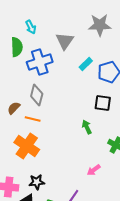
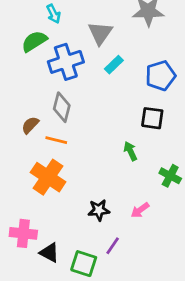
green semicircle: (17, 47) -> (34, 41), turned -120
cyan rectangle: (86, 64) -> (114, 65), moved
black star: (37, 182) -> (99, 210), moved

